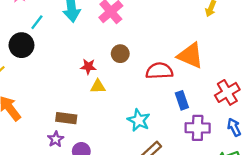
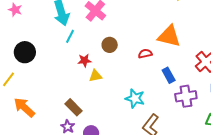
cyan line: (37, 22) -> (70, 36), moved
red semicircle: (159, 71) -> (145, 54), size x0.6
brown rectangle: (66, 118) -> (73, 107), turned 48

